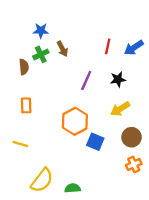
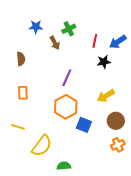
green cross: (41, 54) -> (69, 29), moved
black star: (118, 79) -> (104, 62), moved
purple line: (86, 81) -> (67, 78), moved
yellow semicircle: (42, 180) -> (42, 146), moved

